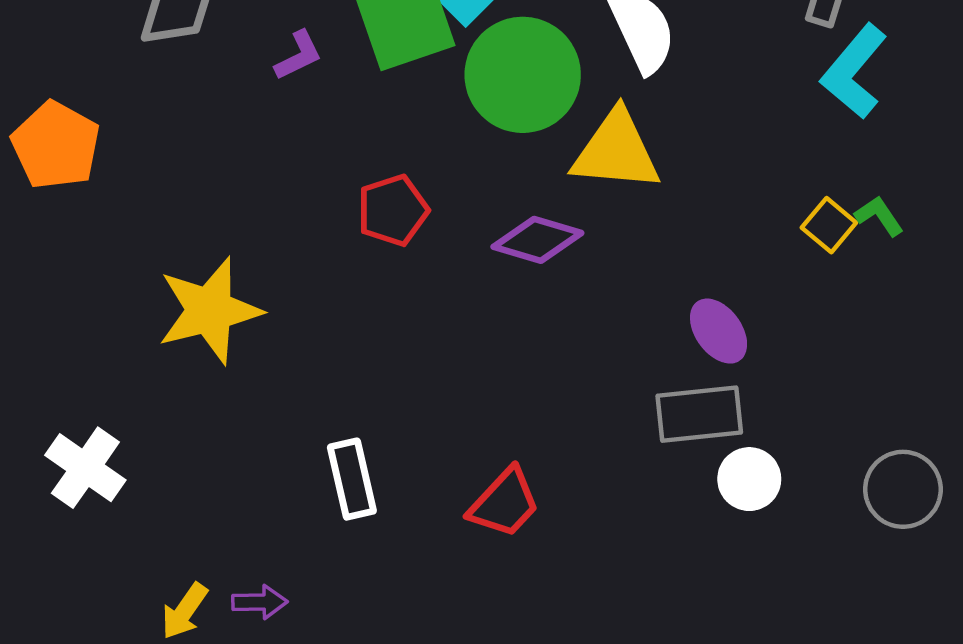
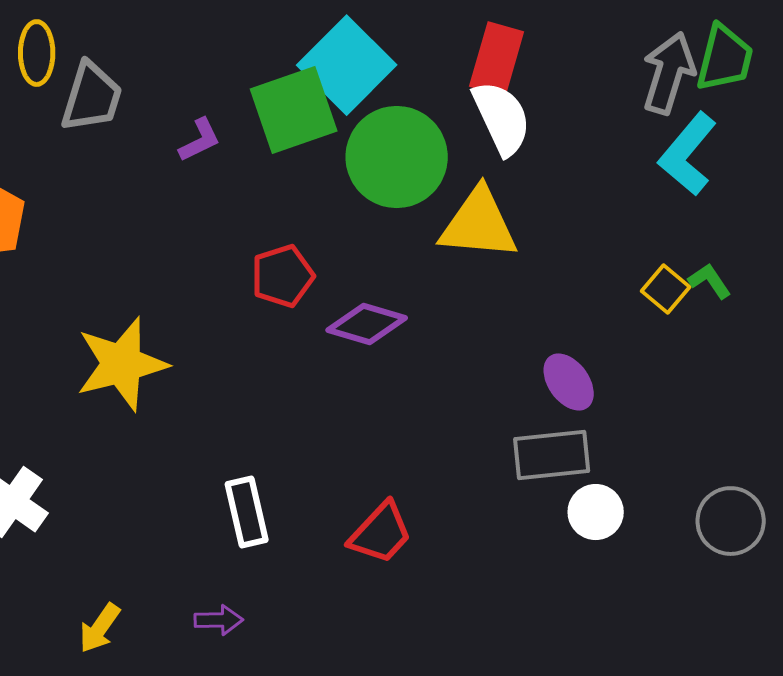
purple diamond: (537, 240) -> (367, 324), moved
purple arrow: (260, 602) -> (219, 620), moved

